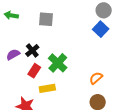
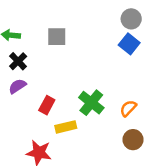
black cross: (32, 51) -> (18, 61), moved
green cross: (58, 63) -> (91, 103), moved

